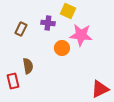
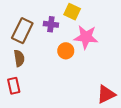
brown rectangle: (21, 29) -> (22, 31), size x1.6
brown semicircle: (28, 66) -> (19, 58), moved

